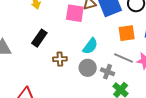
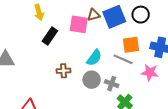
black rectangle: (39, 38) -> (50, 36), moved
gray line: (124, 58) -> (123, 59), moved

